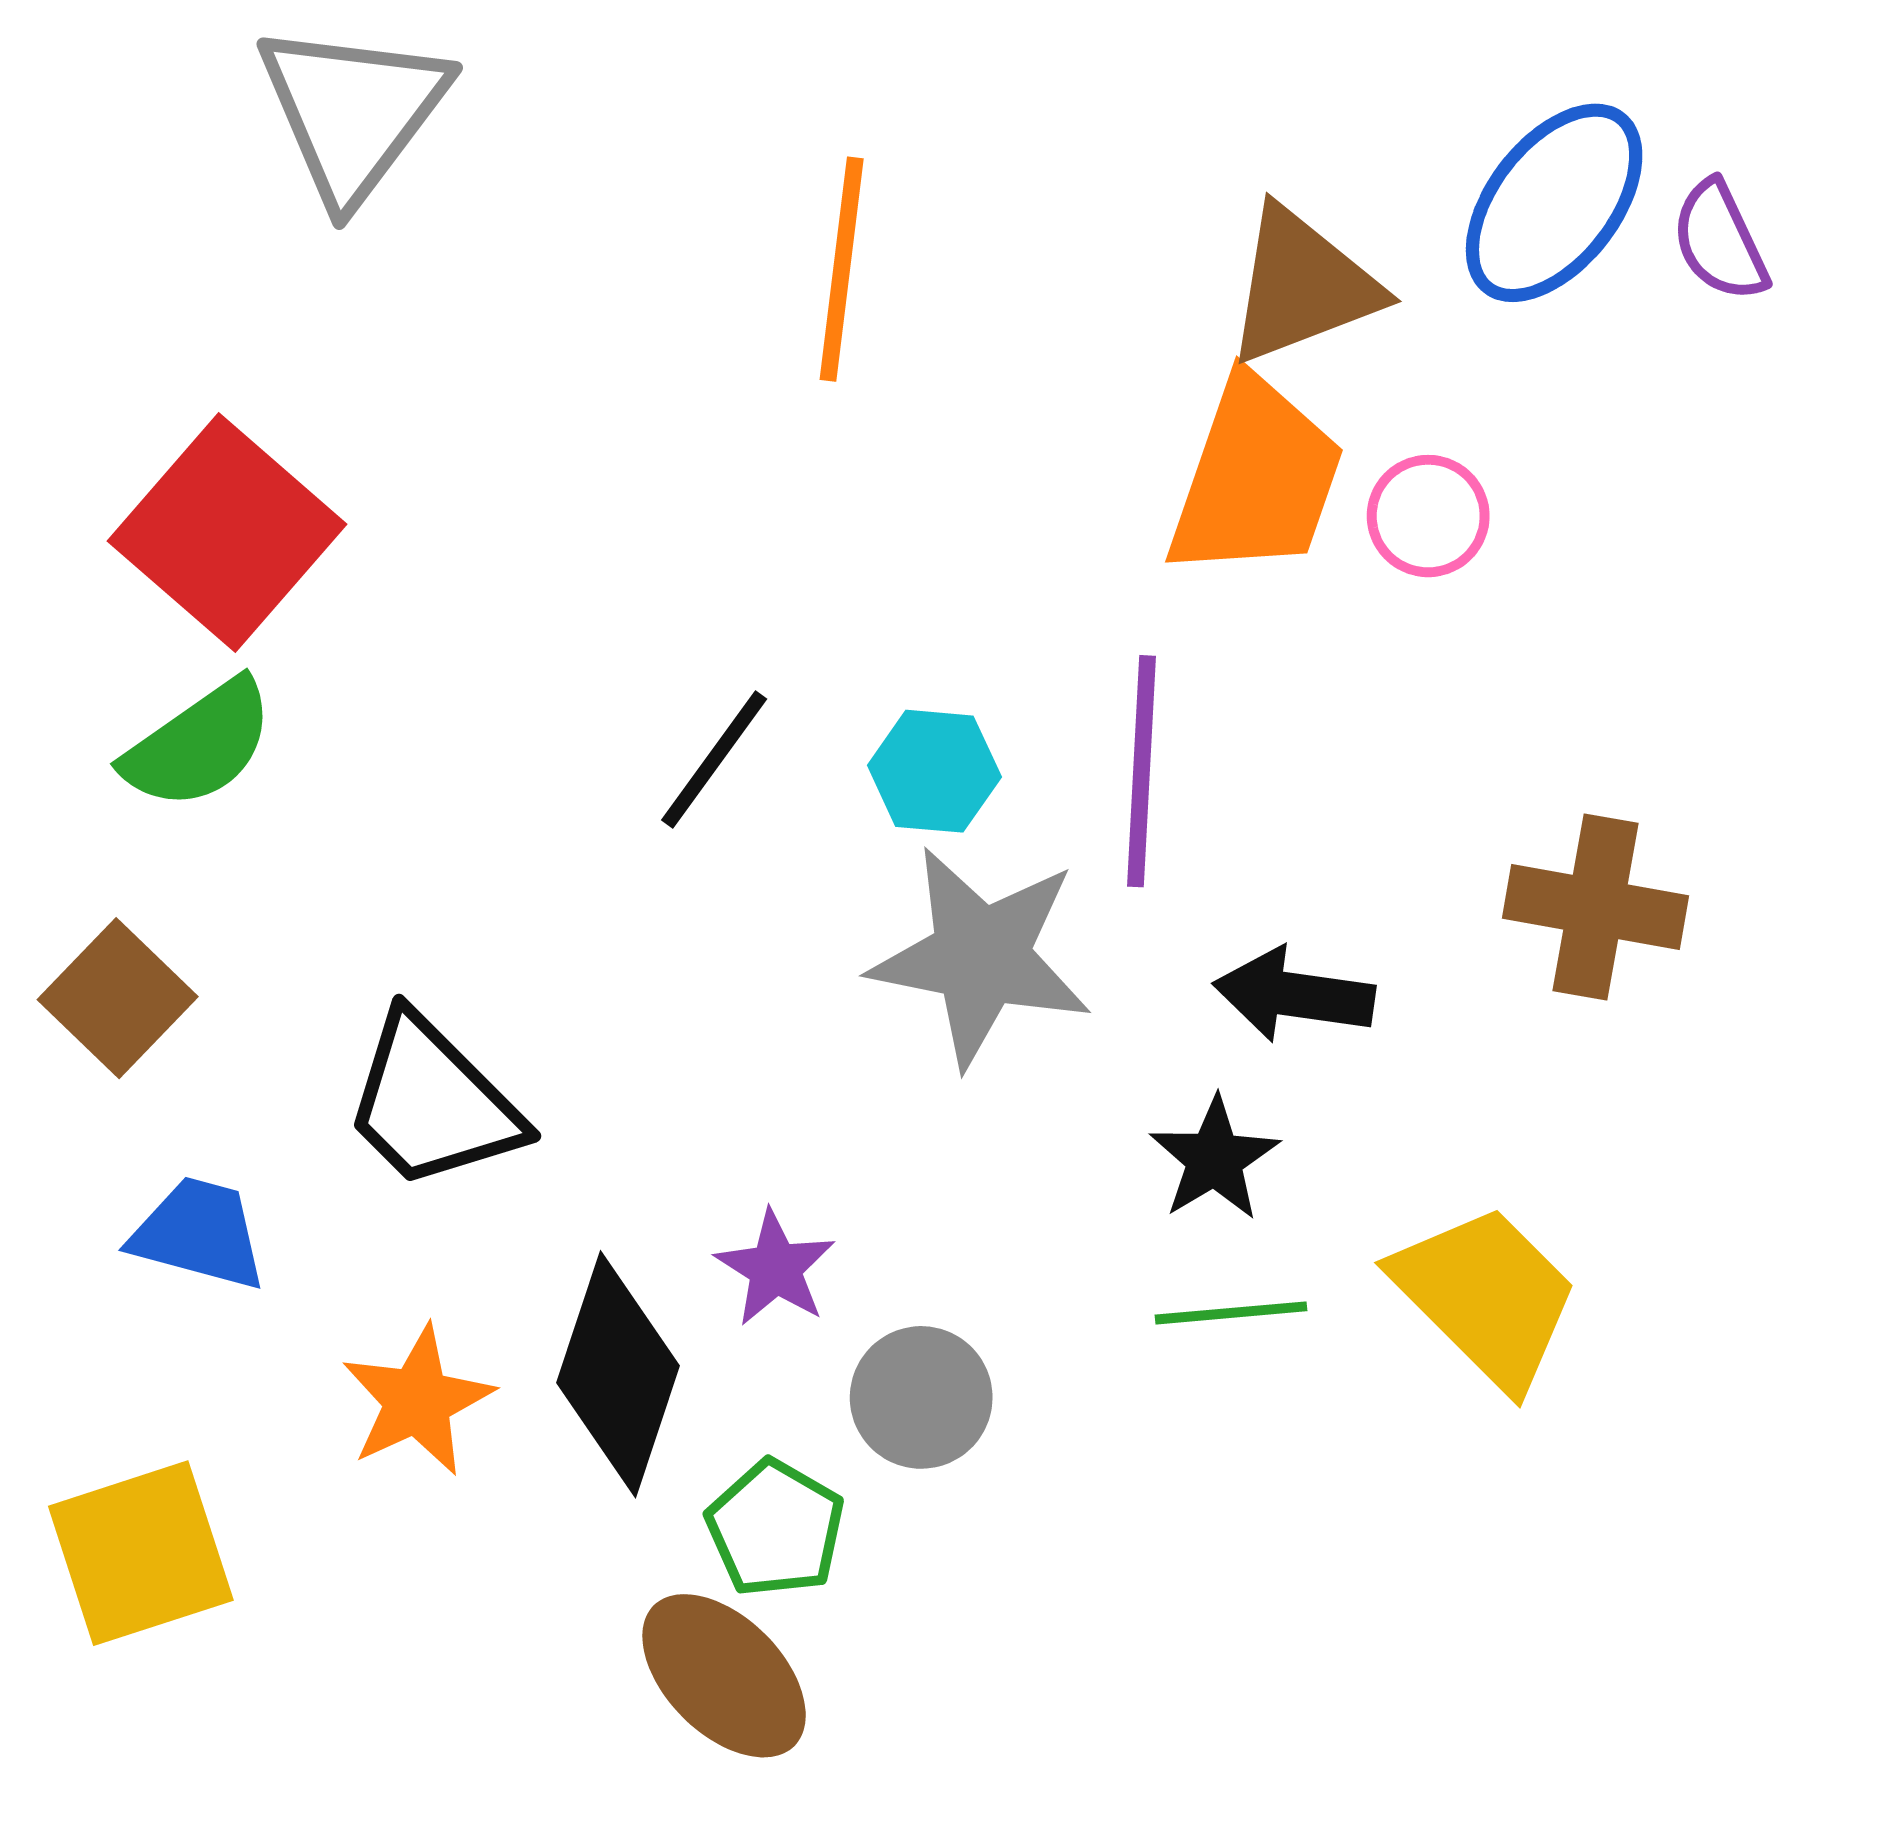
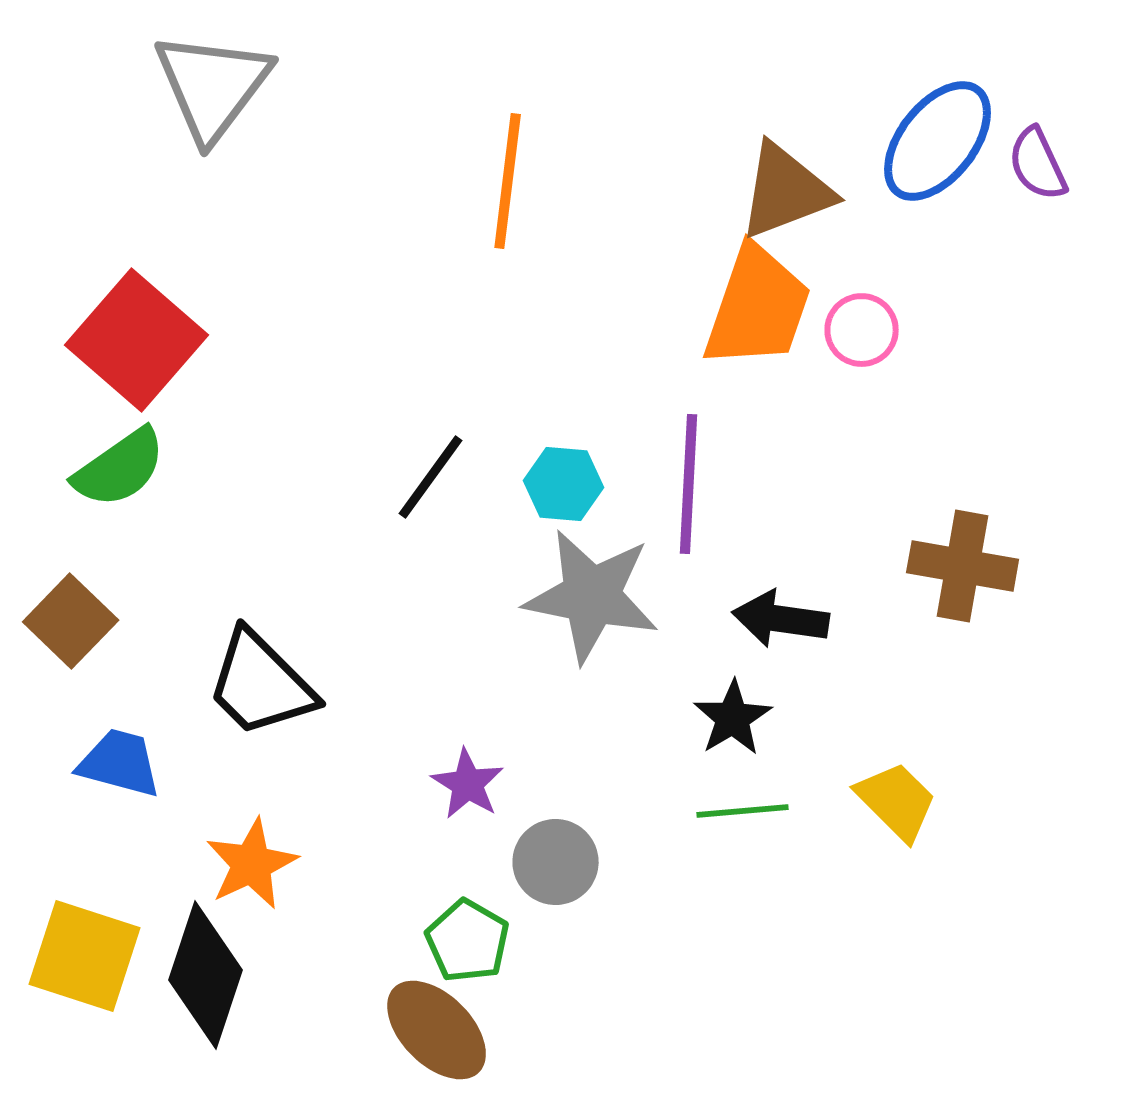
yellow trapezoid: (1486, 1296) -> (897, 801), size x0.7
black diamond: (618, 1374) -> (206, 975), moved
yellow square: (141, 1553) -> (85, 956), turned 36

